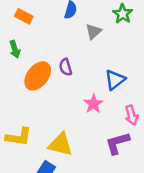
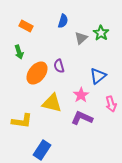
green star: (123, 14) -> (101, 33), moved
purple L-shape: (118, 143) -> (82, 118), moved, turned 40
yellow triangle: (60, 144) -> (52, 103), moved

